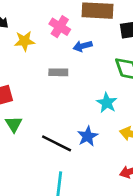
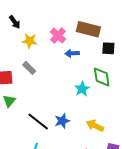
gray rectangle: (58, 72) -> (29, 68), moved, turned 32
cyan star: (107, 103) -> (82, 89), moved

